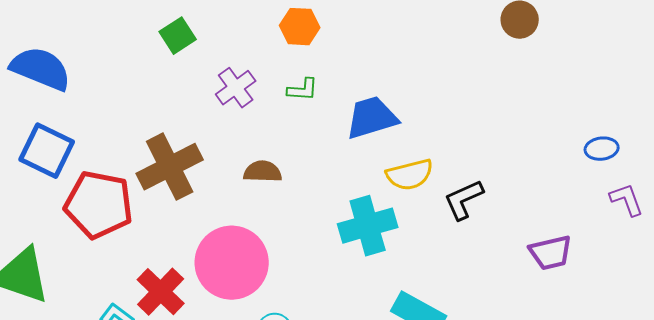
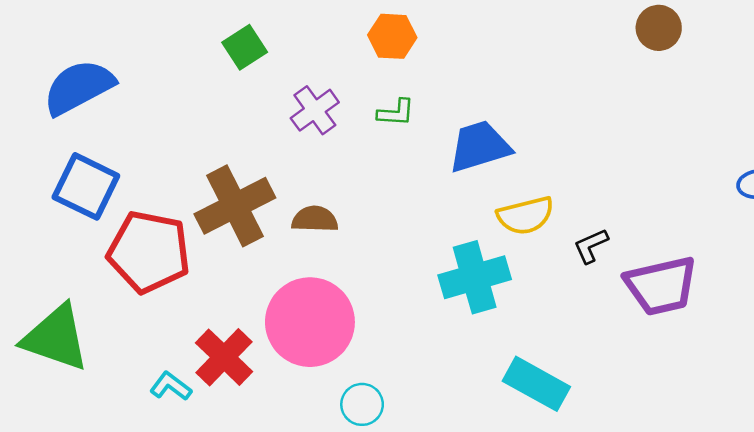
blue semicircle: (41, 69) -> (79, 87), turned -50
brown semicircle: (263, 172) -> (315, 219), moved
black L-shape: (464, 200) -> (591, 246), size x0.7
purple trapezoid: (551, 253) -> (661, 286), moved, size x1.4

